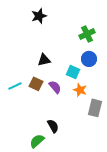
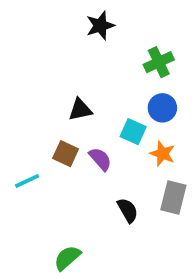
black star: (39, 16) -> (100, 26), moved
cyan line: (15, 86) -> (27, 181), moved
orange star: (80, 90) -> (162, 154), moved
black semicircle: (53, 126) -> (128, 210), moved

